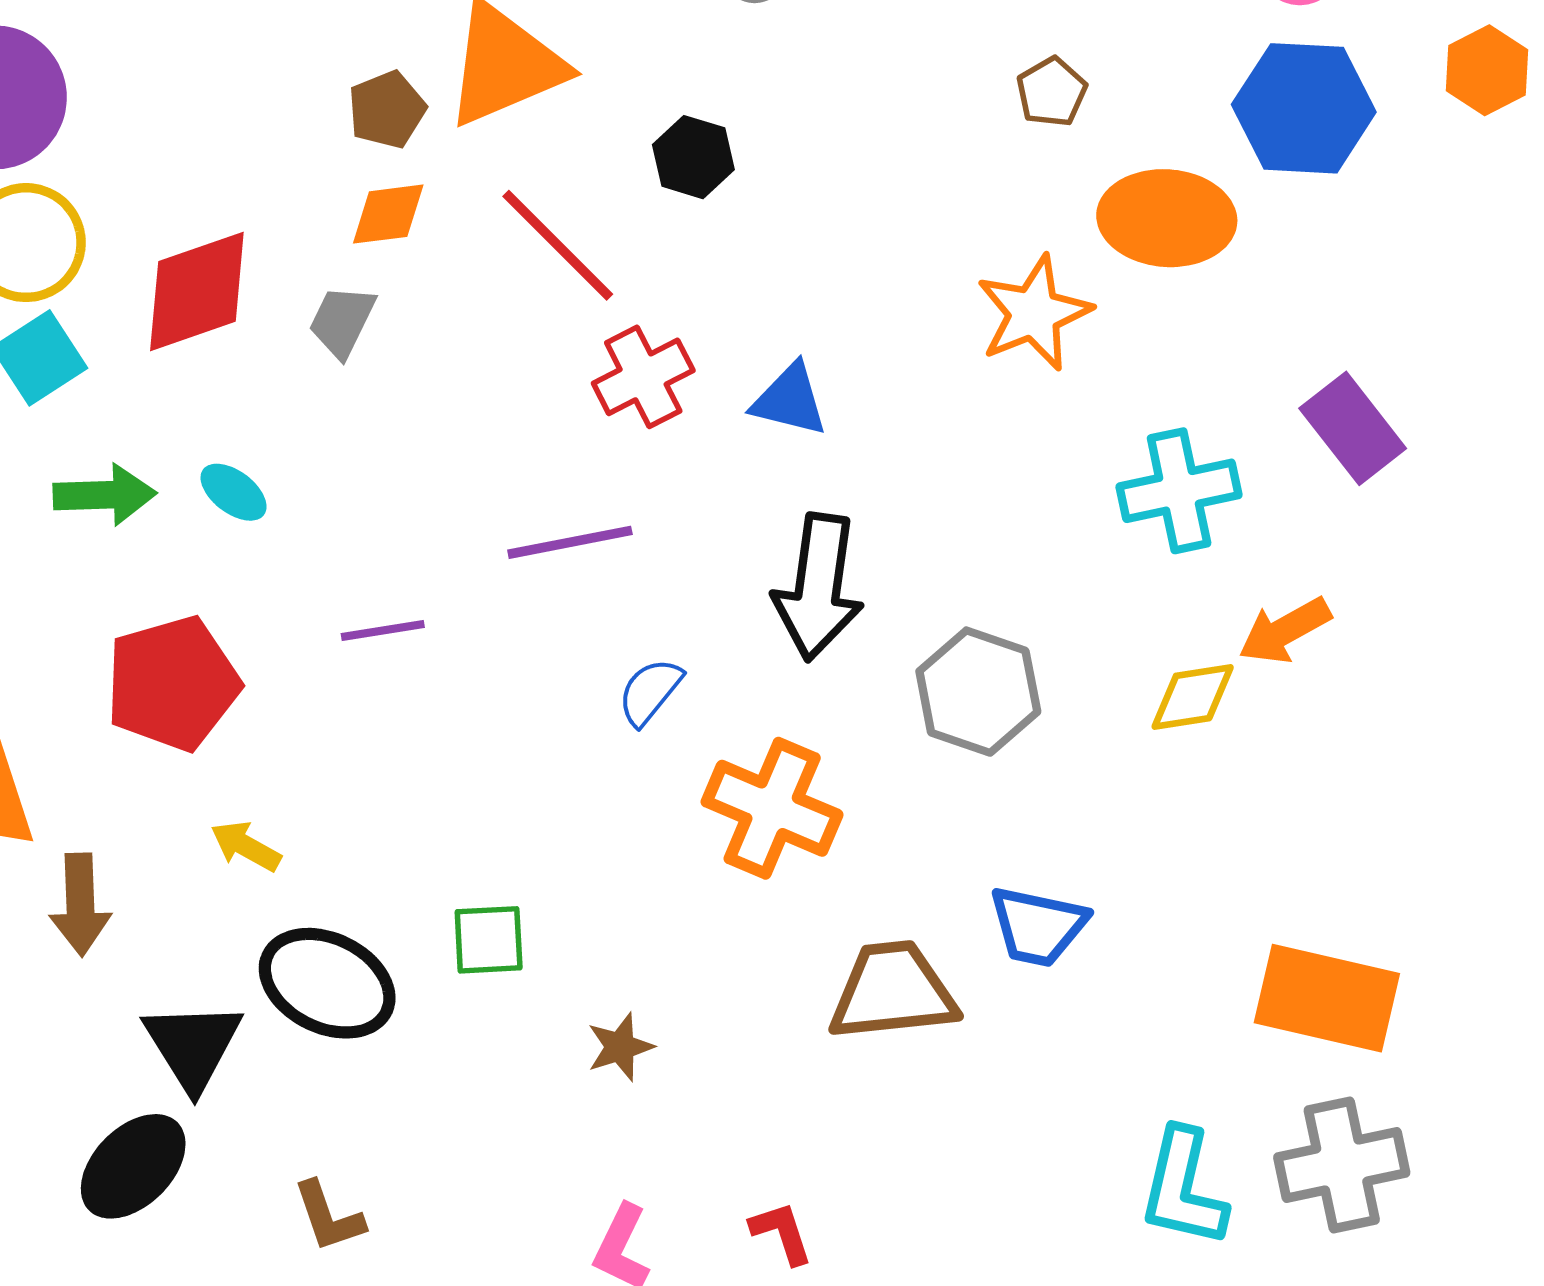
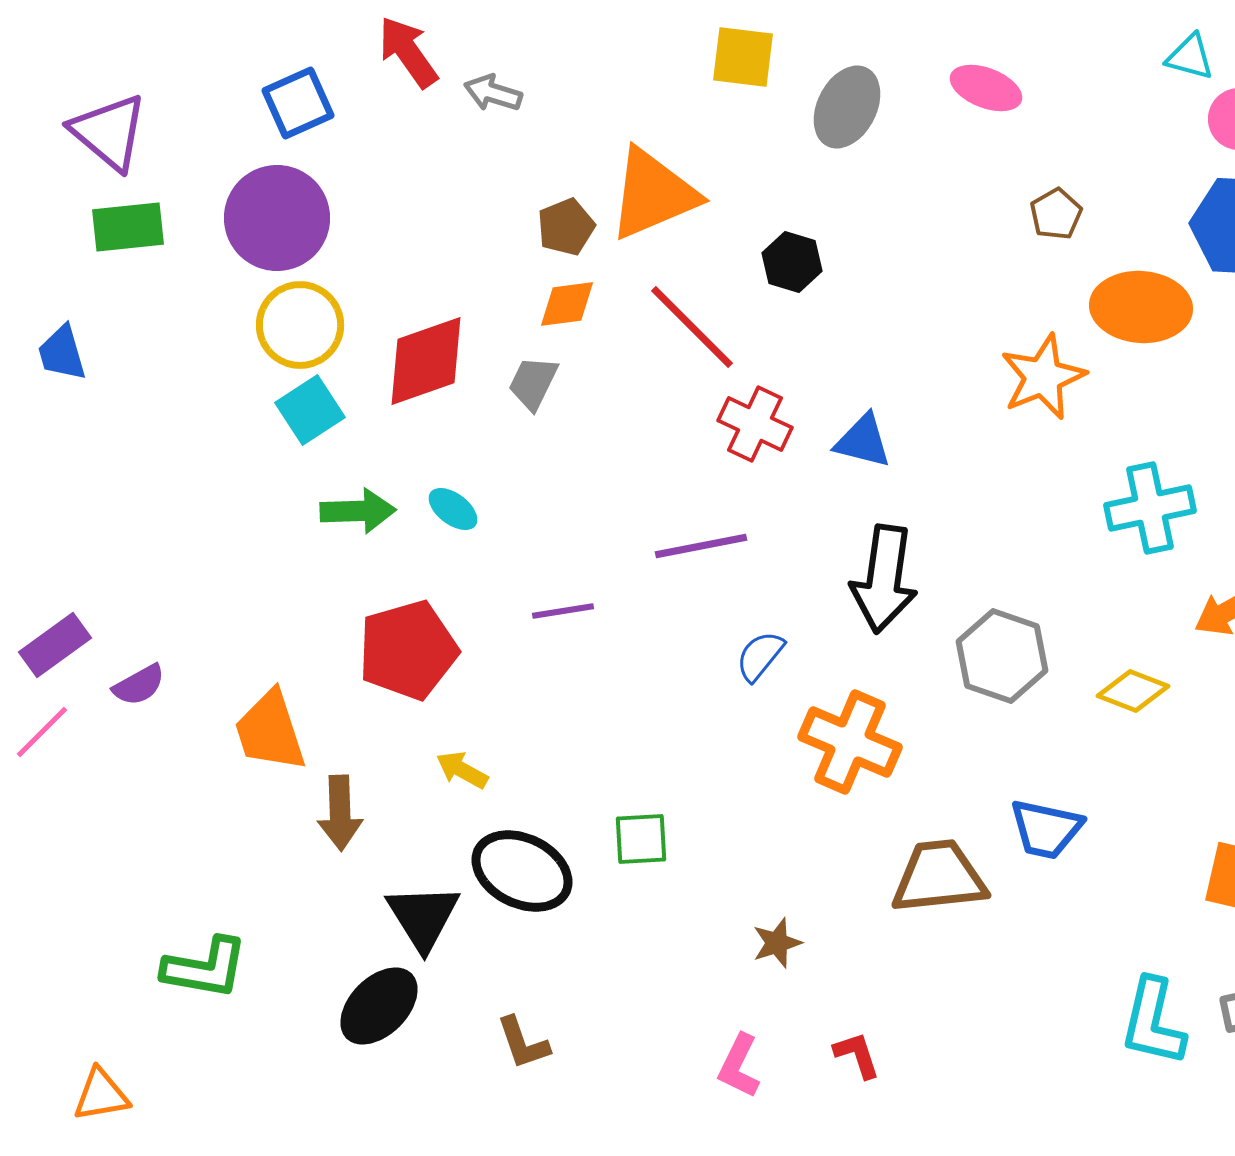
red cross: (643, 377) -> (755, 424), turned -38
yellow diamond: (1193, 697) -> (1133, 691), moved, turned 30
brown star: (620, 1047) -> (777, 943), moved

